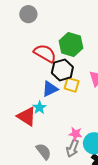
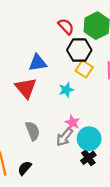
red semicircle: (45, 53) -> (66, 26), size x0.7
blue triangle: (50, 89) -> (38, 63), moved
cyan star: (39, 108) -> (66, 90), moved

